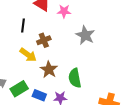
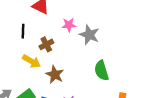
pink star: (64, 11) -> (69, 25), moved
green semicircle: (75, 78) -> (102, 71), moved

